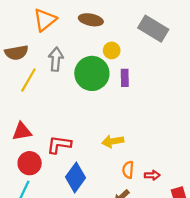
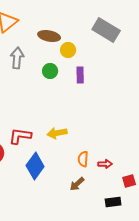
brown ellipse: (91, 20) -> (49, 36), moved
green circle: (92, 73) -> (50, 71), size x0.5
yellow arrow: (113, 141) -> (57, 133), moved

